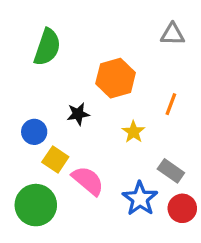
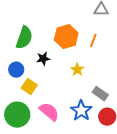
green semicircle: (47, 47) -> (24, 38), moved
orange line: (171, 104) -> (93, 41), moved
pink semicircle: (88, 181) -> (49, 112), moved

